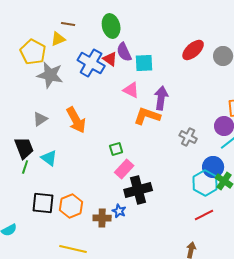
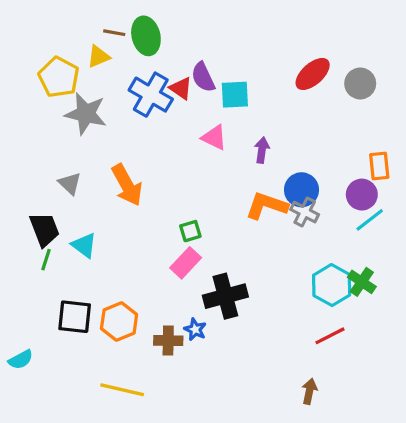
green ellipse: (111, 26) -> (146, 36), moved
purple arrow: (161, 98) -> (262, 150), size x0.7
orange L-shape: (147, 116) -> (267, 206), moved
gray triangle: (40, 119) -> (70, 183), turned -42
blue circle: (213, 167) -> (301, 190), moved
pink rectangle: (124, 169) -> (186, 263), moved

